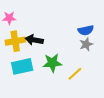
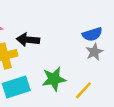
black arrow: (34, 40) -> (28, 40), moved

